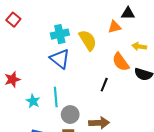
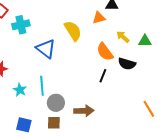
cyan cross: (60, 34) -> (21, 25), moved
yellow arrow: (139, 46) -> (123, 37), turned 32
black line: (104, 85) -> (103, 76), moved

